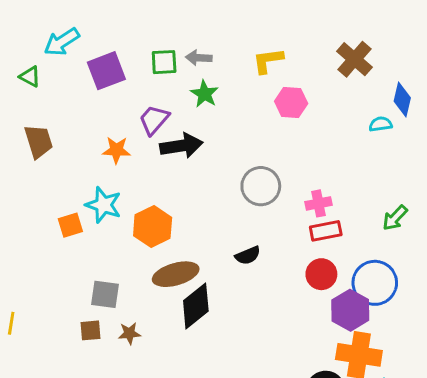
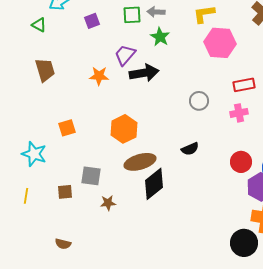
purple square: (106, 71) -> (92, 21), size x0.6
pink hexagon: (291, 102) -> (220, 43), size x1.4
gray circle: (261, 186) -> (199, 101), size x0.7
cyan star: (103, 205) -> (34, 154), moved
red rectangle: (326, 231) -> (244, 85), moved
brown square: (90, 330) -> (65, 192), moved

